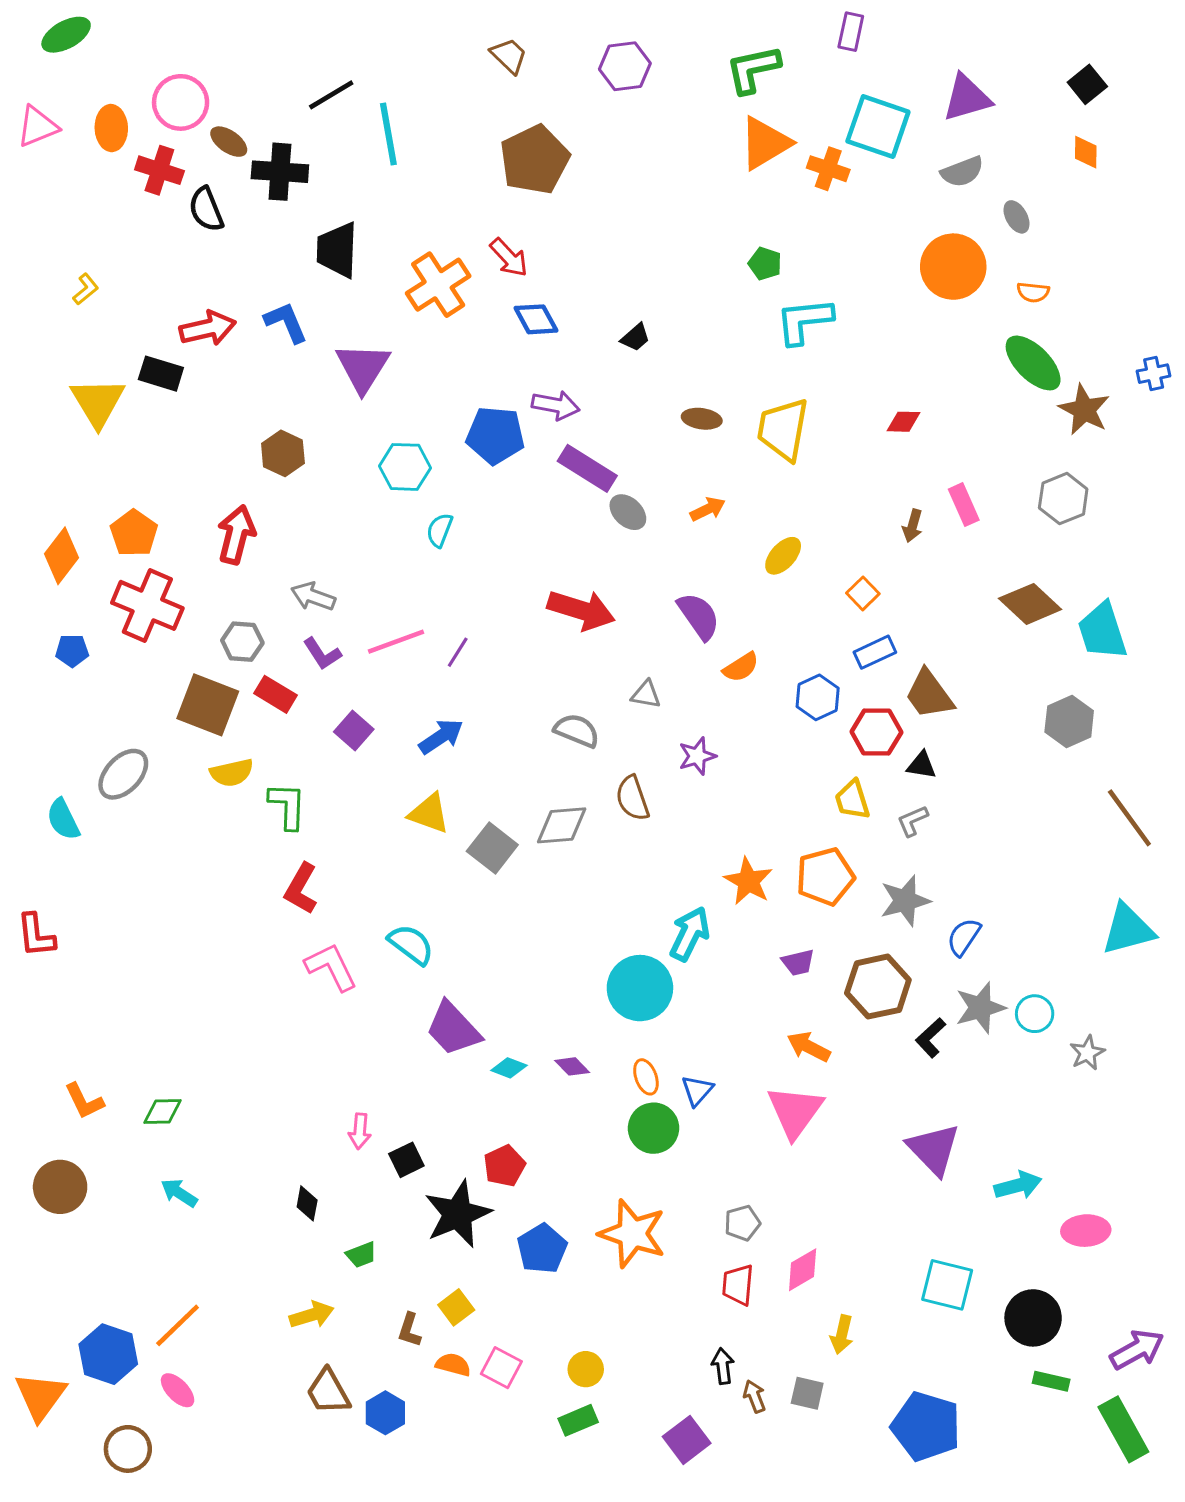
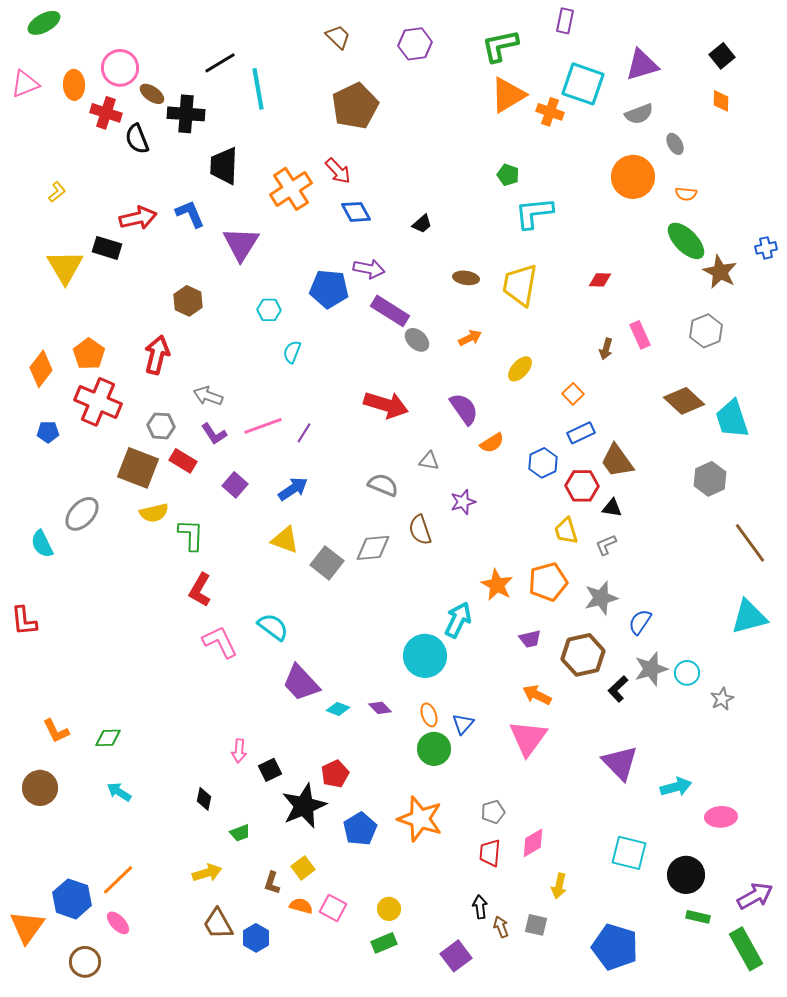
cyan hexagon: (405, 467) -> (269, 310), size x0.7

